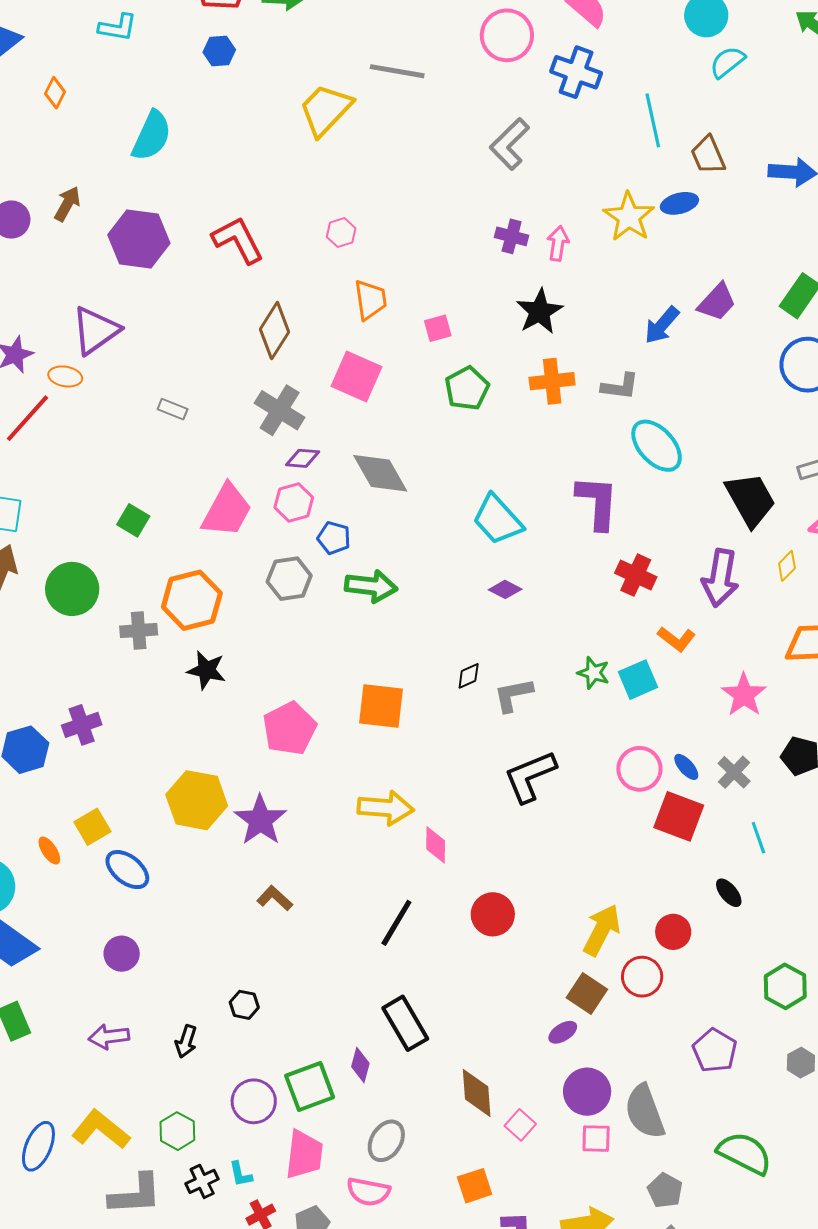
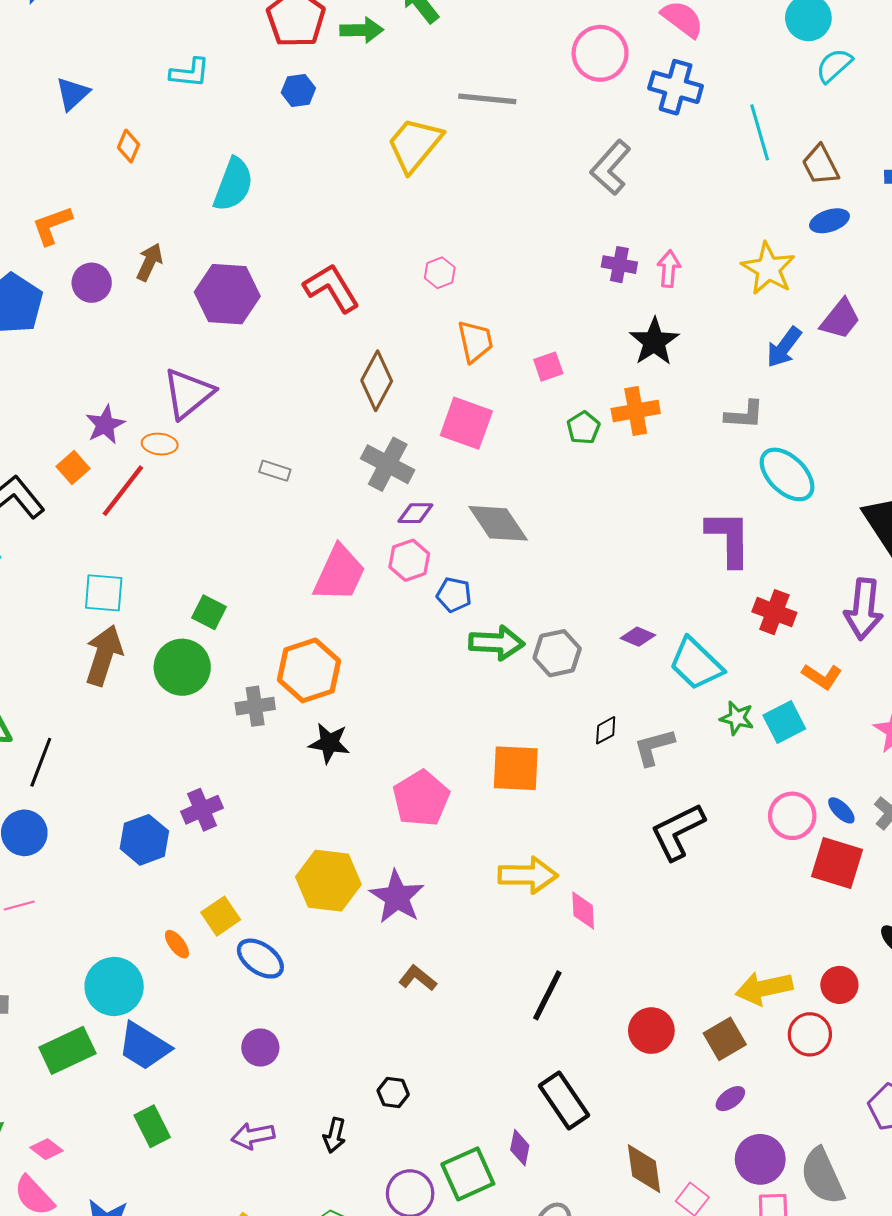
blue ellipse: (679, 203) -> (829, 221), moved
yellow star: (629, 217) -> (768, 269), moved
orange cross: (552, 381) -> (636, 411), moved
green pentagon: (467, 388) -> (583, 428), size x0.7
green square: (133, 520) -> (209, 612), moved
cyan trapezoid: (498, 520) -> (696, 664), moved
gray hexagon: (289, 579) -> (557, 653), moved
red circle: (493, 914) -> (651, 1031), moved
yellow arrow: (602, 930) -> (764, 988), turned -126
brown square: (587, 993) -> (725, 1039), moved, turned 30

